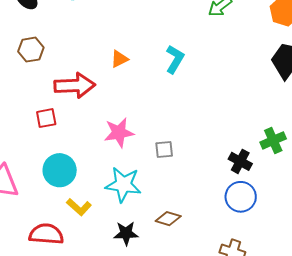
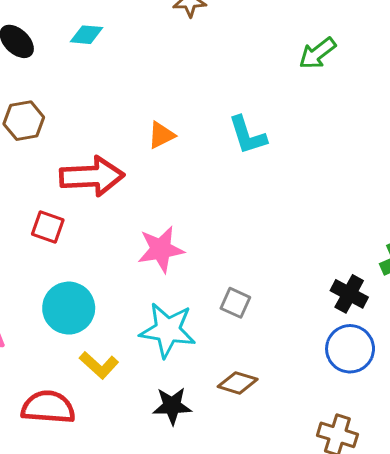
cyan L-shape: (175, 59) -> (247, 135), turned 132
red square: (46, 118) -> (48, 227), turned 30
gray square: (164, 150) -> (235, 303), moved, turned 30

